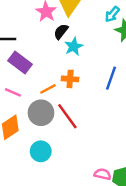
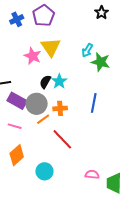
black semicircle: (61, 32) -> (45, 82), moved
gray circle: (41, 113) -> (37, 104), moved
pink semicircle: (103, 174) -> (92, 174), moved

